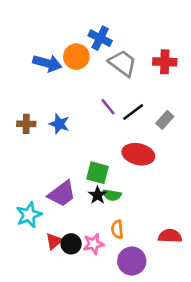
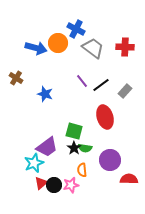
brown cross: (26, 124) -> (16, 78), moved, turned 32
red ellipse: (138, 154) -> (105, 117), turned 60
cyan star: (29, 215) -> (34, 163), moved
orange semicircle: (117, 229) -> (82, 170), moved
purple circle: (132, 261) -> (110, 160), moved

